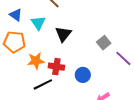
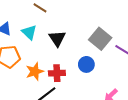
gray square: (104, 43) -> (100, 39), size x1.5
blue circle: (83, 75) -> (86, 64), moved

